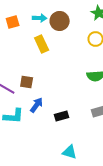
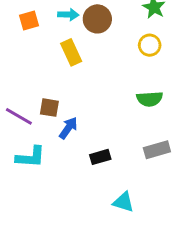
blue arrow: (37, 105) -> (68, 128), moved
cyan triangle: (70, 152) -> (123, 202), moved

